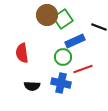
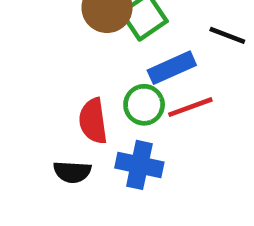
red semicircle: (22, 53) -> (93, 121), moved
red line: (83, 69) -> (190, 107), moved

